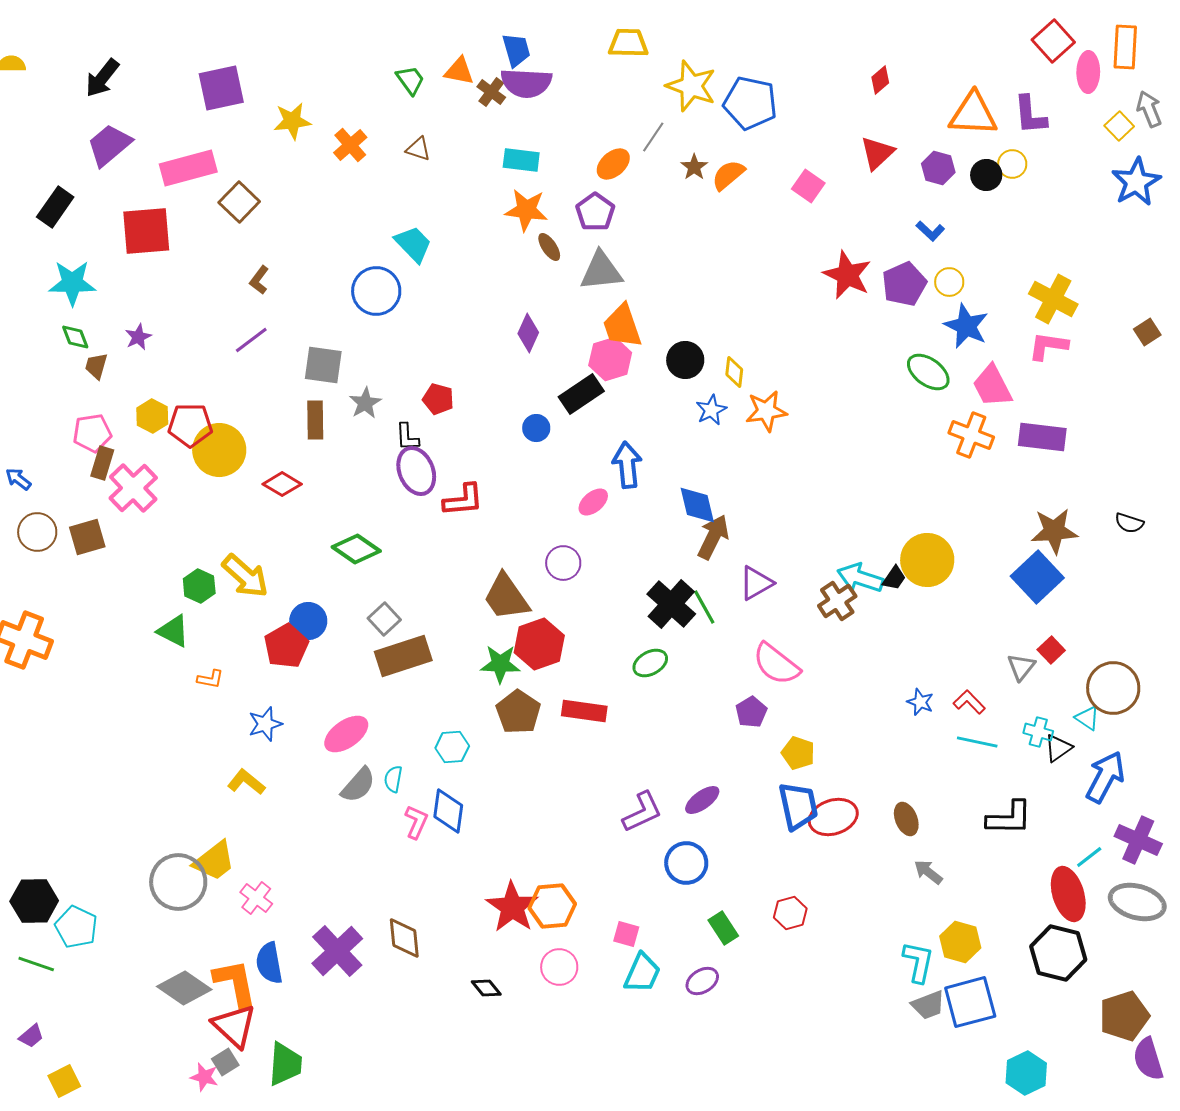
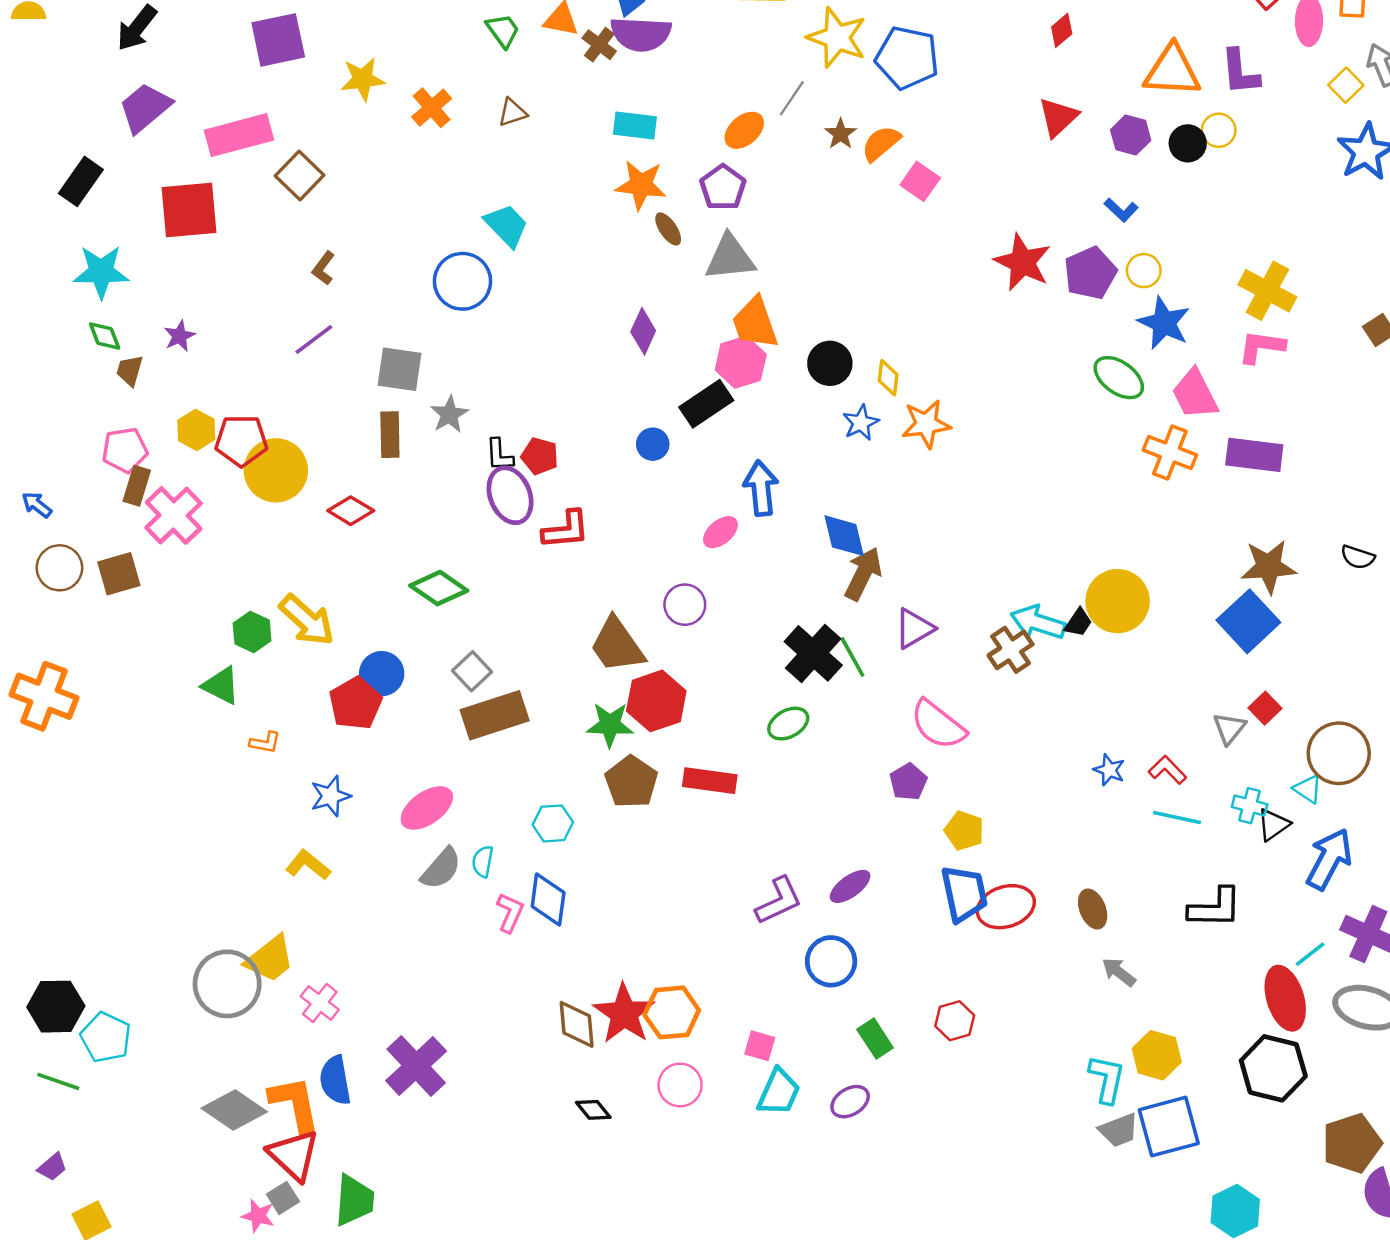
brown triangle: (418, 149) -> (512, 112), turned -36
pink square: (808, 186) -> (920, 181), moved
red pentagon: (438, 399) -> (540, 456), moved
brown diamond: (404, 938) -> (577, 1024), moved

